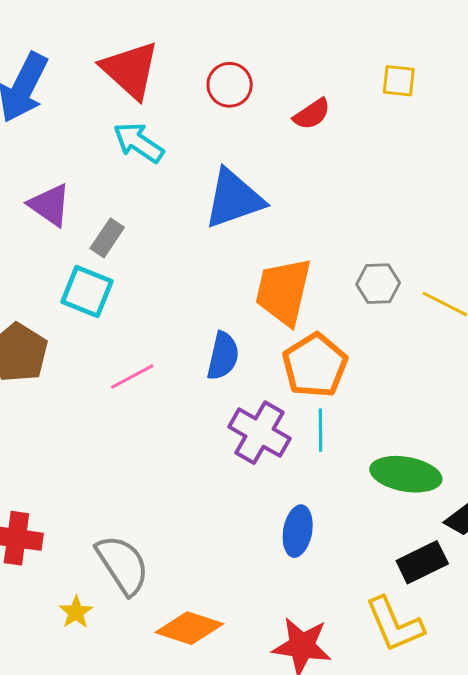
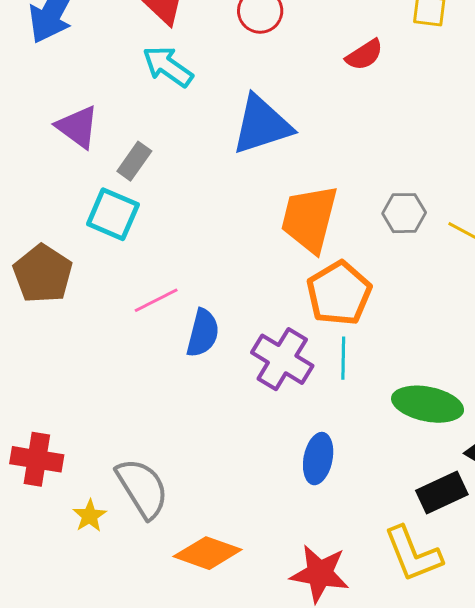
red semicircle: (312, 114) -> (364, 55), moved
blue semicircle: (223, 356) -> (203, 333), moved
yellow star: (76, 612) -> (90, 516), moved

